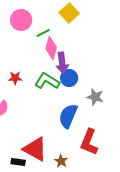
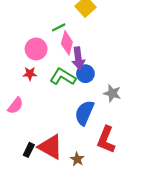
pink circle: (21, 20) -> (36, 49), moved
black rectangle: (18, 162) -> (29, 150), moved, turned -72

